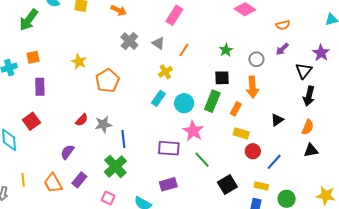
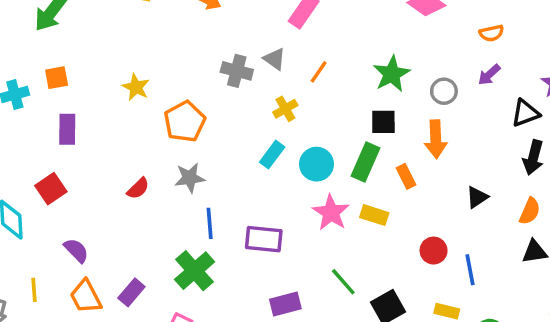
gray cross: (129, 41) -> (237, 71), moved, turned -30
green star: (226, 50) -> (392, 74), size x1.5
black triangle: (304, 71) -> (525, 113), turned 30
orange rectangle: (236, 109) -> (406, 176), turned -56
gray star: (103, 124) -> (190, 178), moved
yellow rectangle: (241, 133) -> (374, 215), moved
purple rectangle: (169, 148) -> (264, 239), moved
purple semicircle: (67, 152) -> (76, 250), moved, turned 98
green line: (202, 160) -> (343, 282), moved
blue line: (274, 162) -> (470, 270), turned -54

